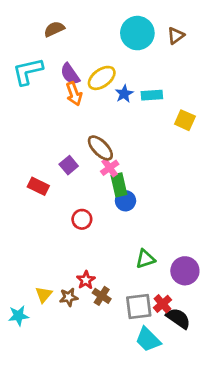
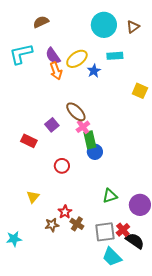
cyan rectangle: (152, 95) -> (115, 56), moved
yellow triangle: (44, 295) -> (33, 197), moved

